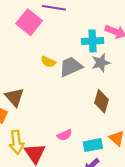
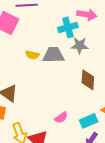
gray star: (101, 63) -> (80, 45), turned 30
gray trapezoid: (71, 67) -> (53, 55), turned 35

